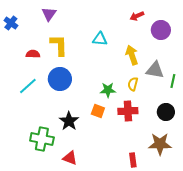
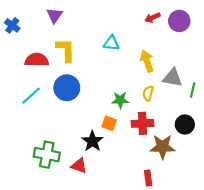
purple circle: (161, 30) -> (179, 21), moved
red semicircle: (33, 54) -> (37, 60), size x1.5
black star: (69, 121) -> (92, 141), moved
brown star: (160, 144) -> (163, 147), moved
red triangle: (70, 158) -> (79, 166), moved

